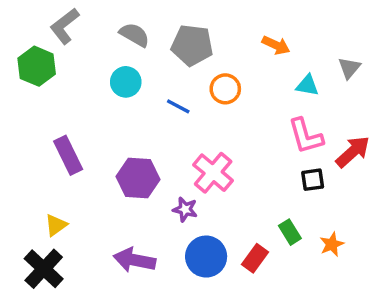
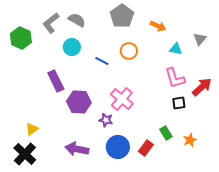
gray L-shape: (65, 26) -> (51, 23), moved
gray pentagon: (192, 45) -> (122, 16), moved, turned 30
purple rectangle: (68, 155) -> (56, 81), moved

